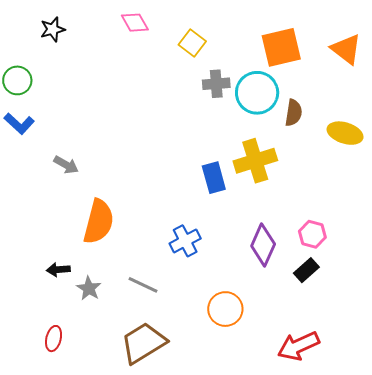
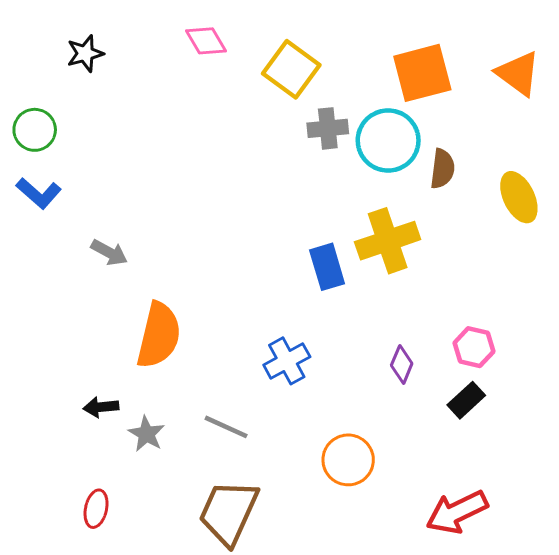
yellow square: (192, 43) -> (291, 69), size x1.4
yellow ellipse: (345, 133) -> (519, 197), turned 48
purple diamond: (263, 245) -> (402, 364), size x0.6
brown trapezoid: (143, 343) -> (229, 512), turned -33

